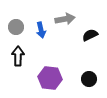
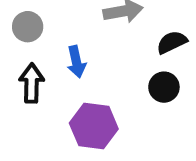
blue arrow: (41, 30) -> (76, 62), moved
black circle: (89, 79) -> (164, 87), moved

